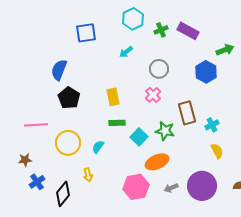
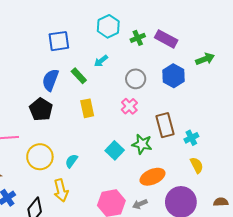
blue semicircle: (59, 70) -> (50, 80), moved
blue hexagon: (206, 72) -> (174, 76), moved
green rectangle: (117, 123) -> (79, 76), moved, turned 49
orange ellipse: (157, 162) -> (152, 177), moved
yellow arrow: (88, 175) -> (61, 190), size x1.5
gray arrow: (171, 188) -> (140, 204), moved

